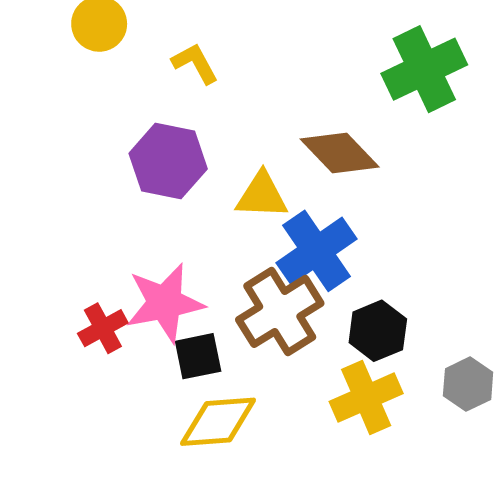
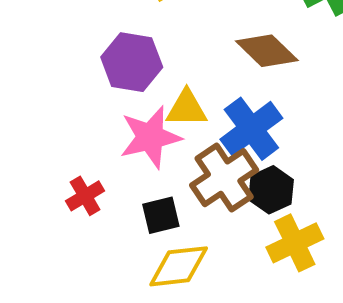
yellow triangle: (262, 195) -> (186, 108), moved
pink star: (165, 303) -> (150, 137), moved
black hexagon: (378, 331) -> (271, 190), moved

